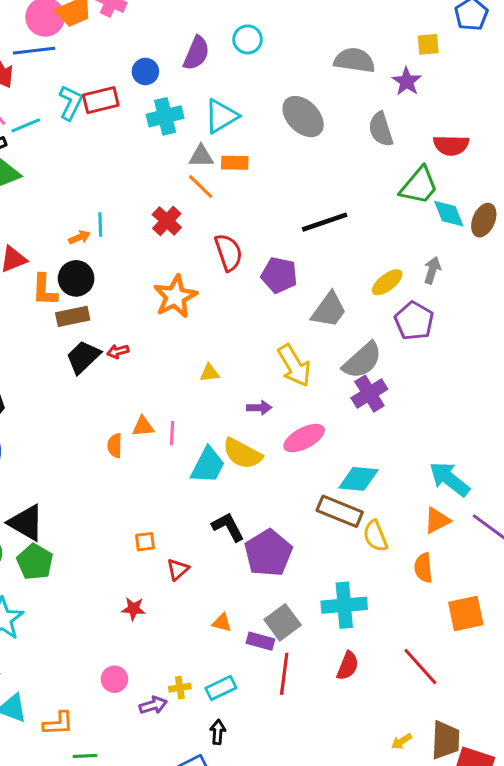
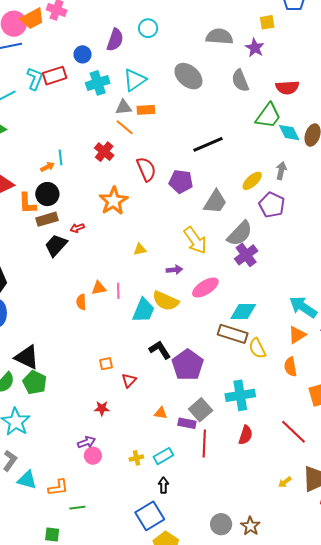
red arrow: (118, 351) -> (77, 228), moved
purple arrow: (153, 705) -> (86, 442), moved

